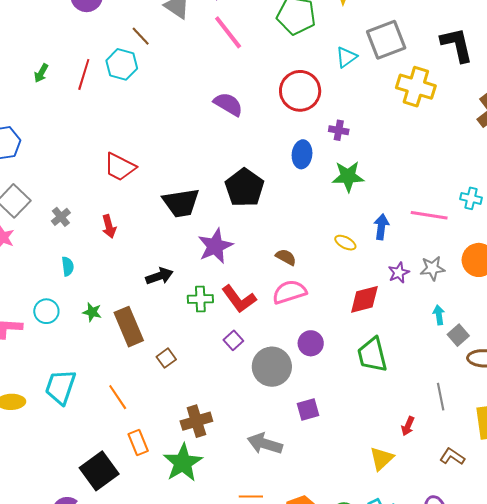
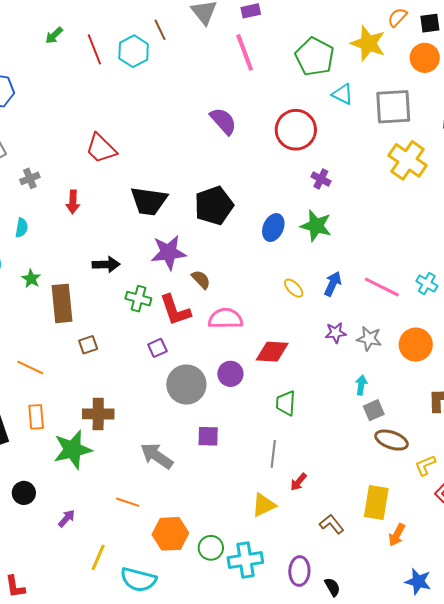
cyan triangle: (346, 57) -> (343, 94), moved, turned 45
red line: (84, 74) -> (94, 49), turned -56
blue ellipse: (302, 154) -> (273, 228), moved
brown semicircle: (286, 257) -> (201, 279), moved
red diamond: (364, 299) -> (272, 352), moved
green trapezoid: (372, 355) -> (286, 403), size x0.7
orange line: (118, 397) -> (30, 368), turned -48
gray line: (441, 397) -> (273, 454), moved

